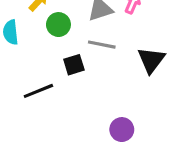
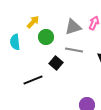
black square: (74, 65) -> (56, 63), turned -32

